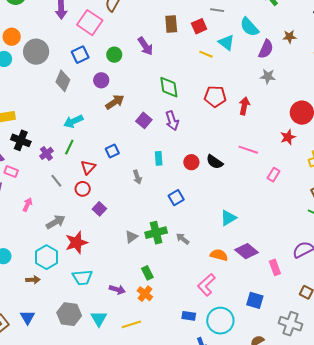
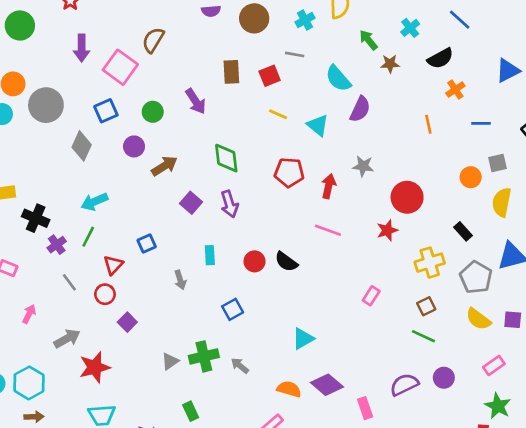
brown star: (289, 37) -> (390, 64), moved
cyan triangle: (226, 42) -> (318, 125), moved
gray star: (268, 76) -> (363, 166), moved
brown arrow: (115, 102) -> (164, 166), moved
black cross: (21, 140) -> (36, 218), moved
pink line: (248, 150) -> (328, 230), moved
pink rectangle: (274, 175) -> (371, 296), moved
cyan hexagon: (47, 257) -> (29, 383), moved

